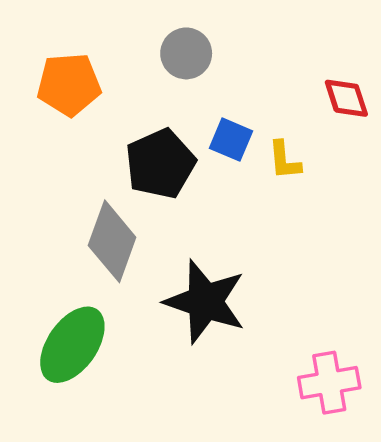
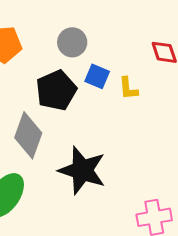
gray circle: (186, 53) -> (72, 42), moved

